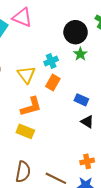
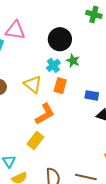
black circle: (76, 32) -> (60, 39), moved
green star: (80, 54) -> (73, 61), moved
yellow rectangle: (25, 131) -> (35, 140), moved, turned -60

